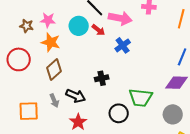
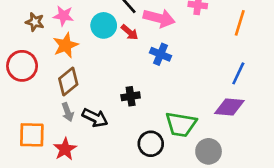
orange star: (51, 42) -> (66, 45), turned 30
blue cross: (123, 45) -> (160, 54), turned -35
gray arrow: (54, 101) -> (68, 112), moved
gray circle: (173, 114) -> (209, 151), moved
red star: (78, 122) -> (65, 149), moved

